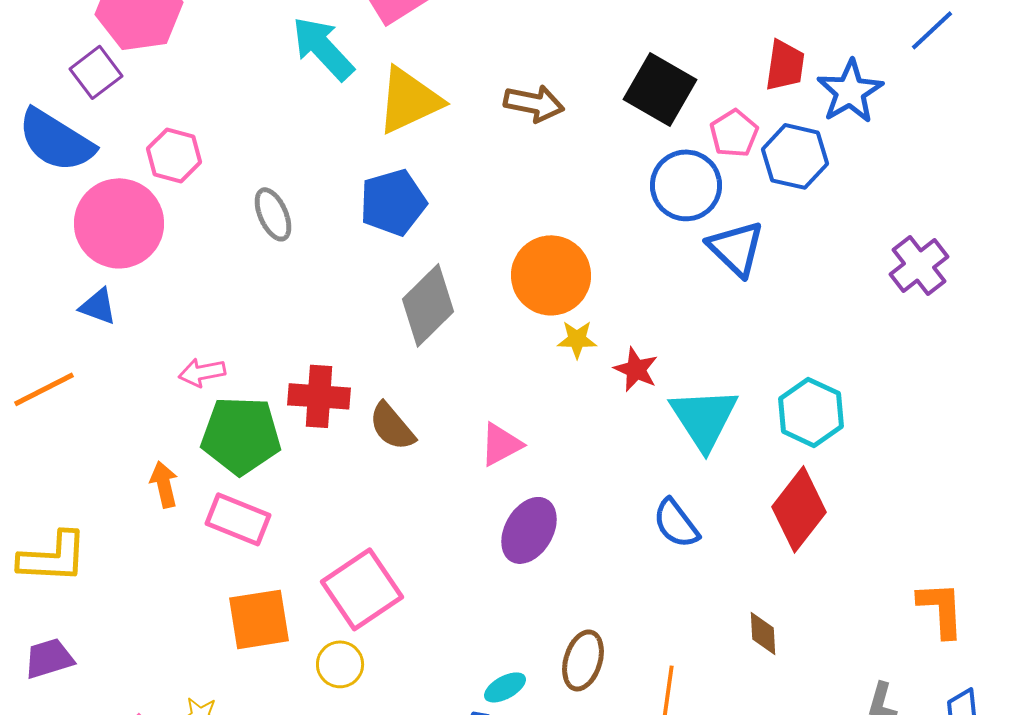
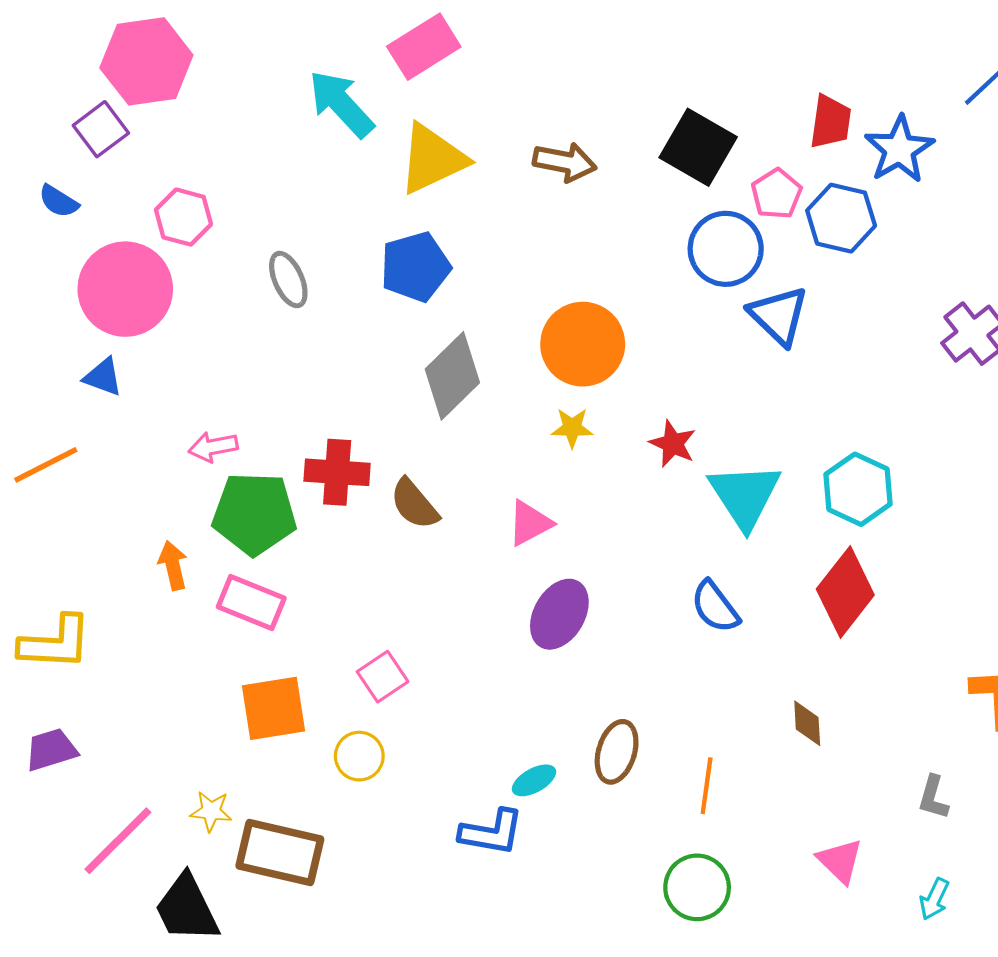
blue semicircle: (56, 140) -> (59, 201), size x0.5
yellow star: (577, 339) -> (572, 428), moved
pink square: (362, 589) -> (383, 677), size x0.6

